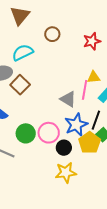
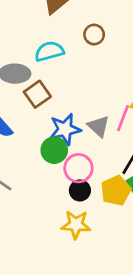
blue star: (76, 125) -> (65, 129), moved
green circle: (26, 133) -> (54, 150), moved
pink circle: (49, 133) -> (78, 168), moved

